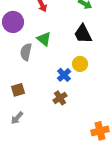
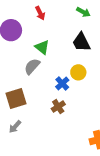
gray semicircle: (26, 52) -> (32, 66), moved, turned 30
brown square: (18, 90) -> (16, 99), size x1.5

